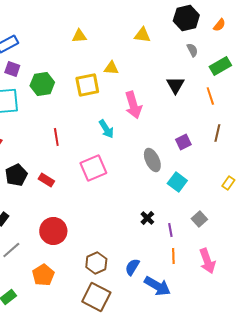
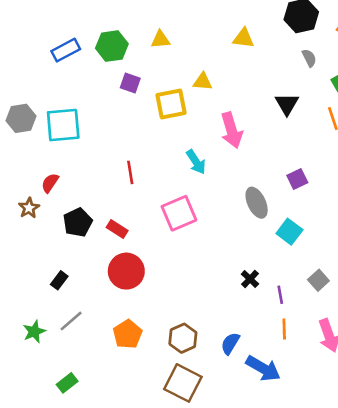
purple square: (12, 69) -> (130, 83), moved
green hexagon: (42, 84) -> (112, 46), moved
red circle: (53, 231) -> (126, 271), moved
orange pentagon: (43, 275) -> (128, 334), moved

